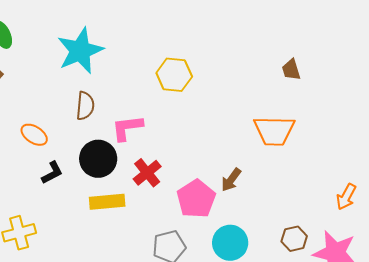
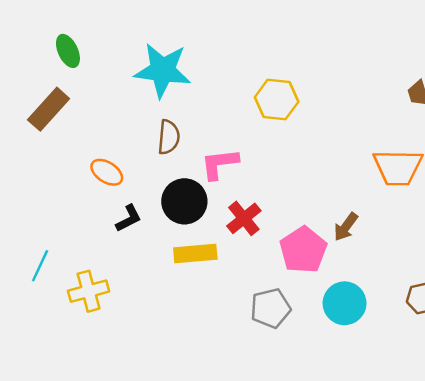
cyan star: (80, 51) -> (163, 70), turned 30

